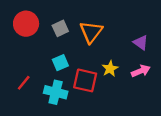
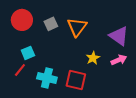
purple triangle: (141, 43) -> (119, 36), size x1.5
cyan square: (60, 63) -> (28, 53), moved
red square: (85, 80) -> (76, 80), moved

